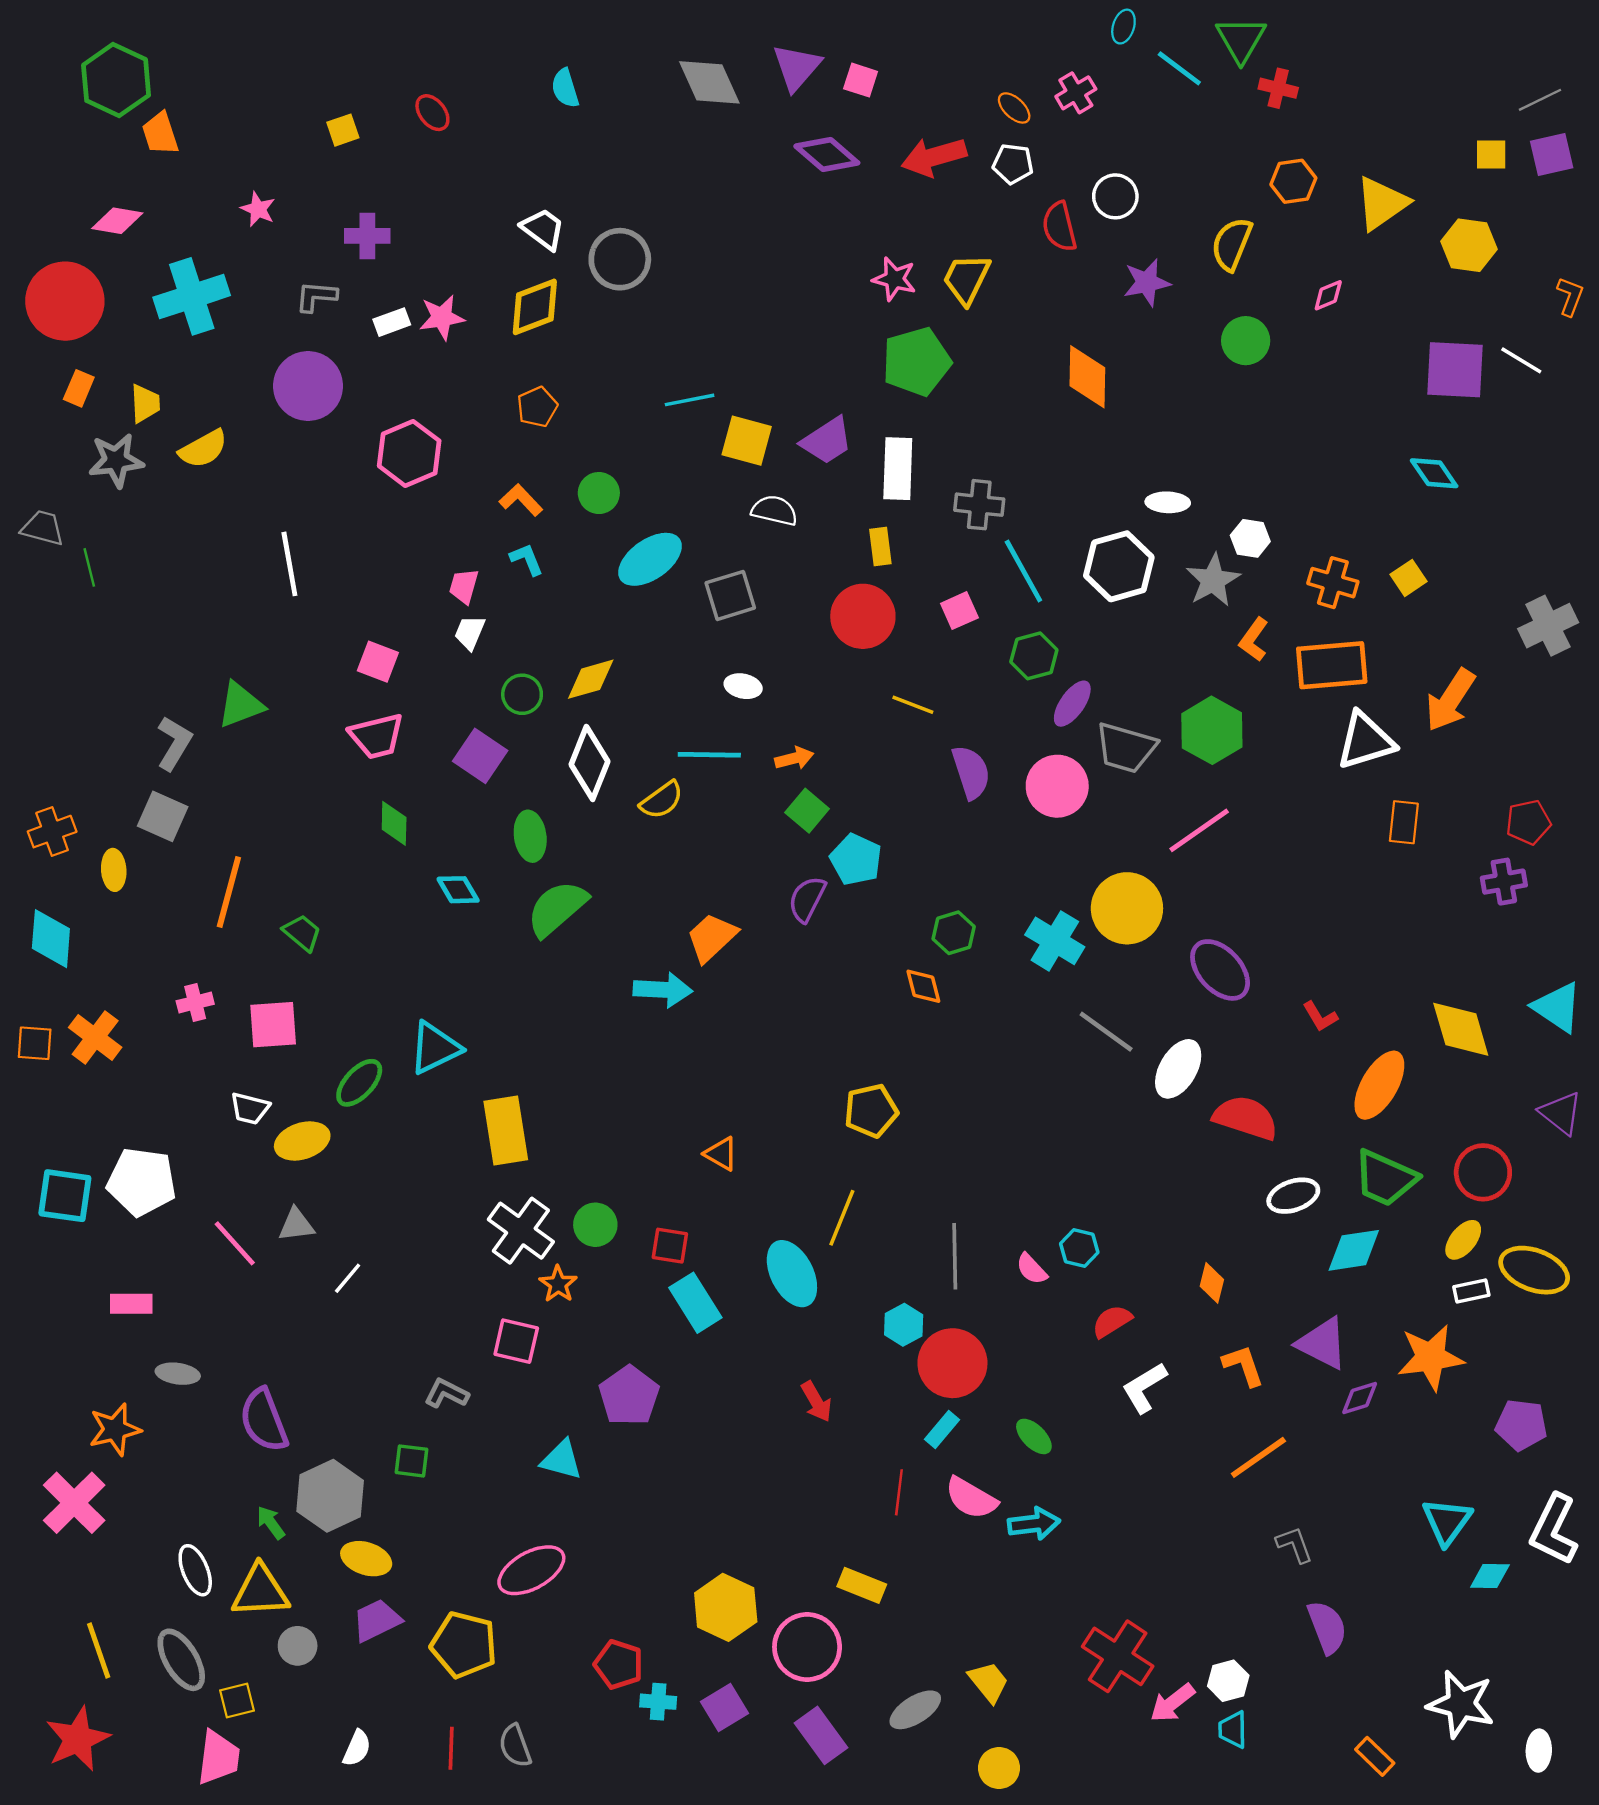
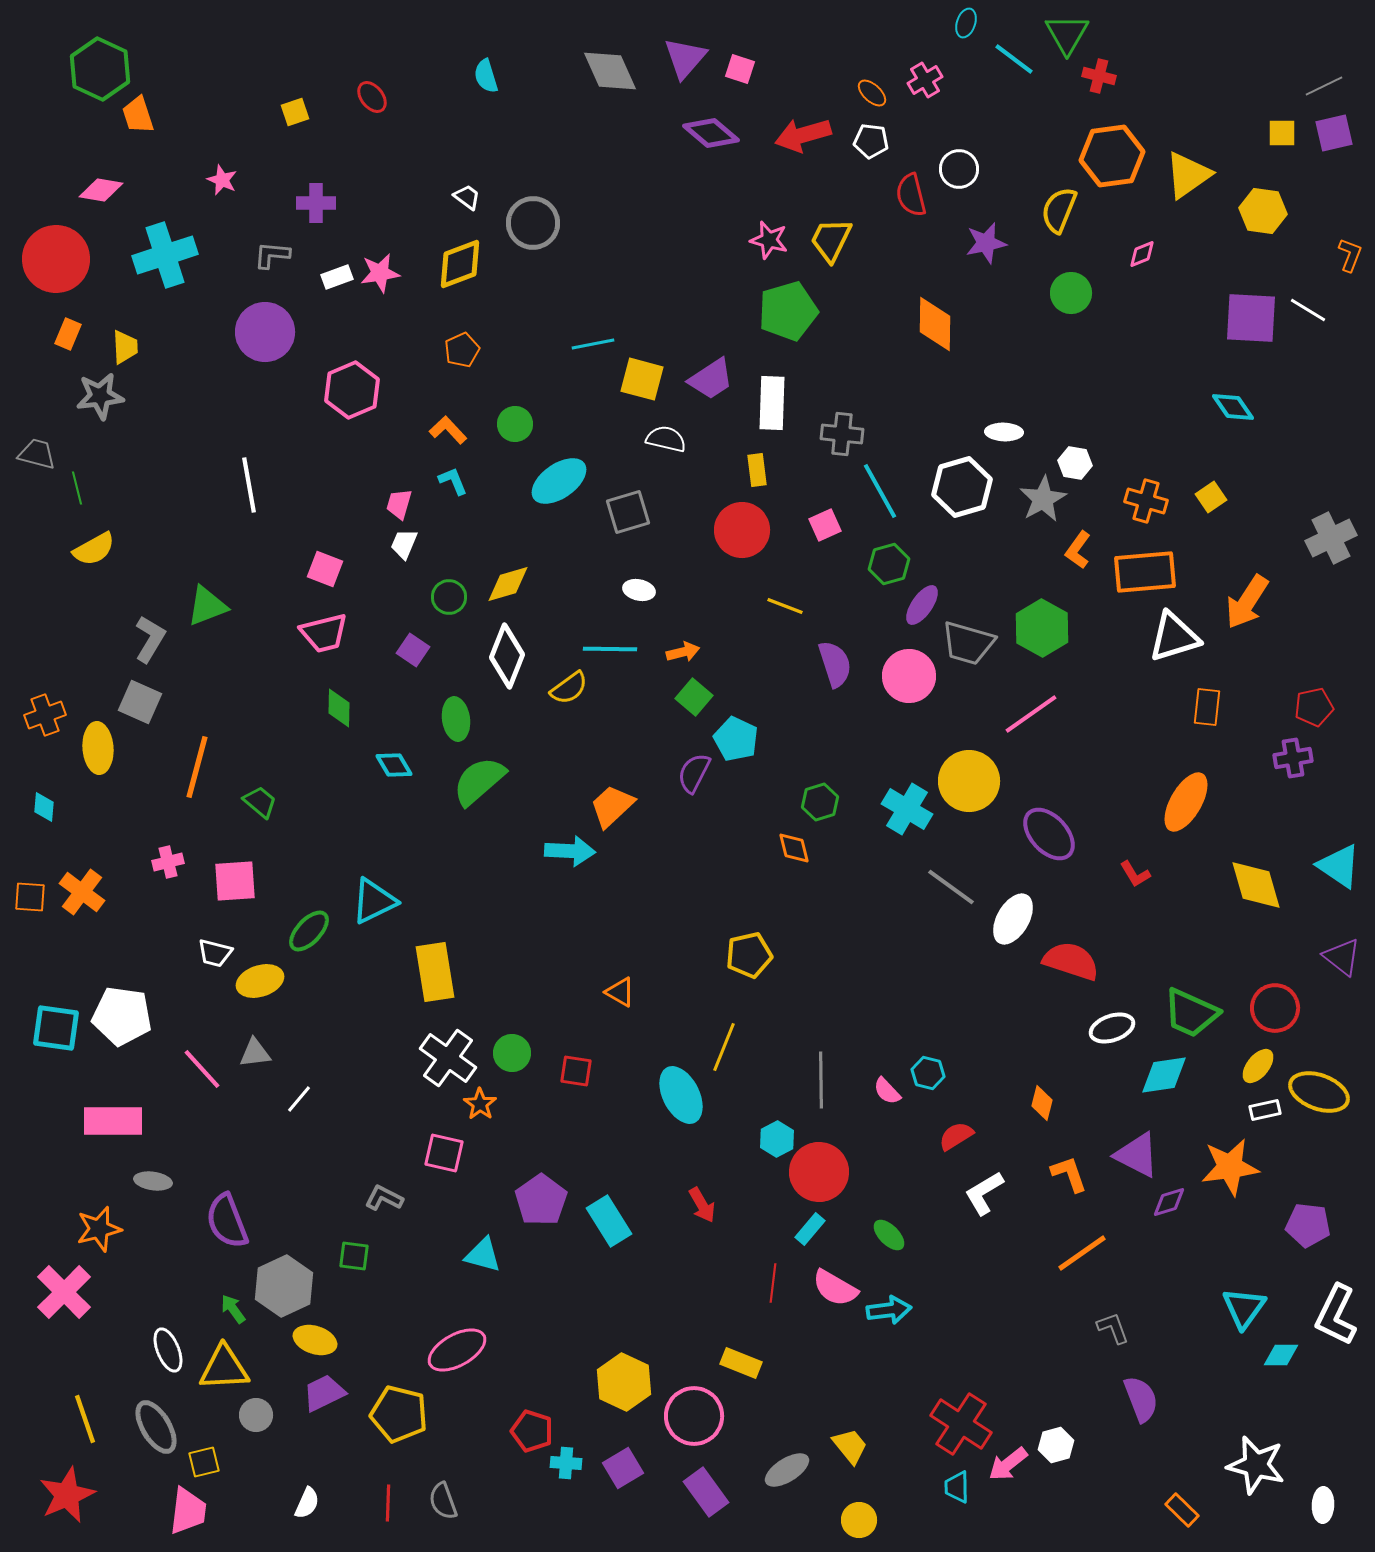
orange hexagon: (1293, 181) -> (1112, 156), size x1.6
white trapezoid: (543, 229) -> (467, 197), size x0.7
yellow semicircle: (203, 449) -> (94, 549), moved
purple square: (480, 756) -> (413, 650), size x0.7
yellow ellipse: (114, 870) -> (98, 748), size x1.4
cyan diamond: (51, 939) -> (44, 807), size x0.6
orange ellipse: (1379, 1085) -> (1186, 802), moved
cyan rectangle: (695, 1303) -> (609, 1221), moved
pink rectangle: (131, 1304) -> (113, 1121), size x1.6
cyan trapezoid: (1233, 1730) -> (957, 1487), moved

